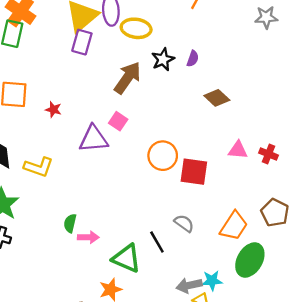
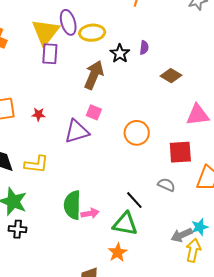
pink triangle: (238, 150) -> (198, 115), size x1.4
red square: (194, 172) -> (180, 152), moved
green semicircle: (70, 223) -> (72, 205), size x1.8
black line: (157, 242) -> (134, 200), moved

